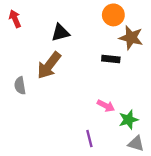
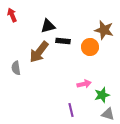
orange circle: (113, 15) -> (90, 47), moved
black rectangle: (111, 59) -> (63, 41), moved
pink arrow: (106, 106) -> (84, 84), turned -40

